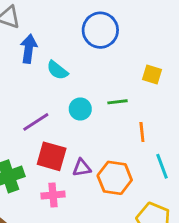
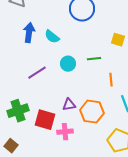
blue arrow: (29, 49) -> (29, 33), moved
red square: (52, 156) -> (45, 120), moved
pink cross: (53, 195) -> (65, 132), moved

